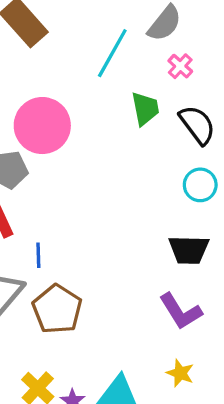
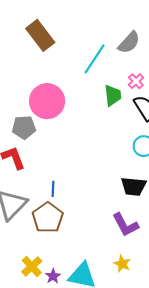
pink cross: (180, 66) -> (136, 81), moved
blue line: (38, 255) -> (53, 189), moved

